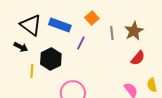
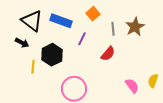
red semicircle: (138, 58) -> (108, 54), moved
yellow semicircle: (152, 85) -> (153, 81), turned 32

